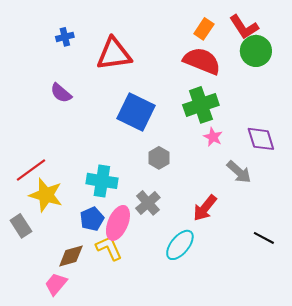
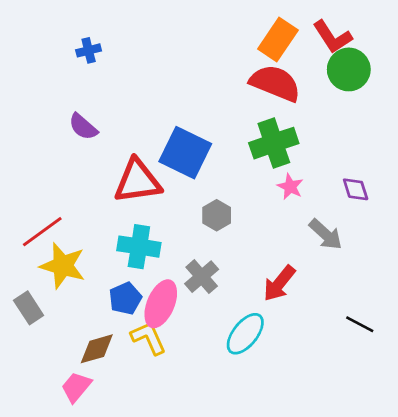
orange rectangle: (204, 29) -> (278, 40), size x1.4
red triangle: (114, 54) -> (138, 181), moved
purple diamond: (261, 139) -> (356, 189), size x0.7

